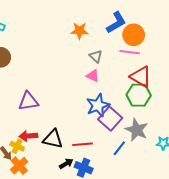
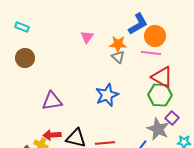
orange star: (79, 31) -> (118, 44), moved
pink triangle: (93, 76) -> (87, 37), moved, turned 40
blue star: (98, 105) -> (107, 95), moved
purple square: (110, 119) -> (172, 118), moved, size x0.6

